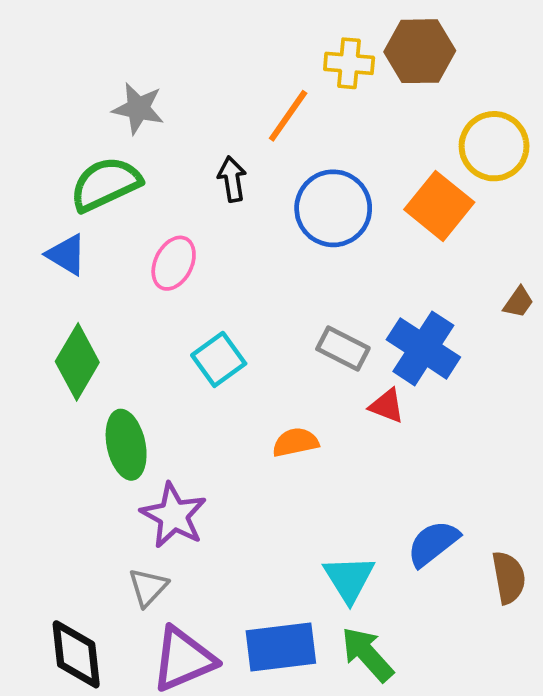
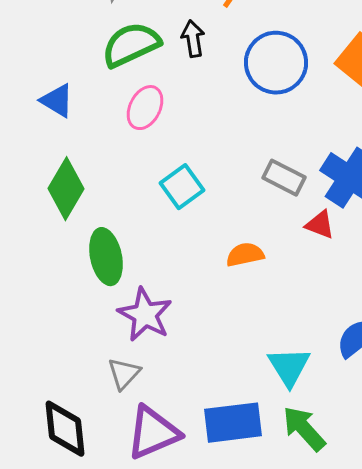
green semicircle: (105, 184) -> (131, 45), moved

